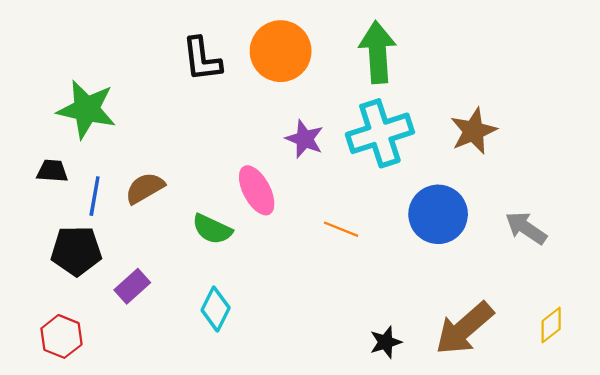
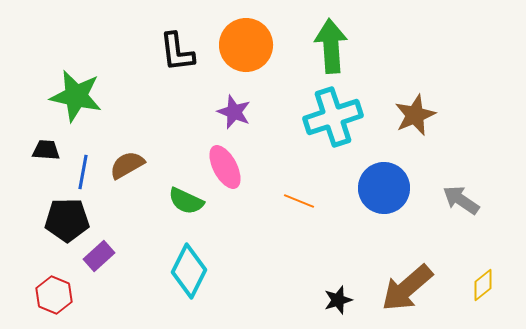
purple star: (305, 139) -> (234, 112), moved
purple rectangle: (132, 286) -> (99, 256), moved
cyan diamond: (216, 309) -> (189, 271), size x1.4

